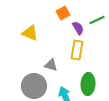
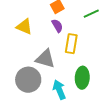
purple semicircle: (78, 28) -> (57, 26), moved
gray triangle: (51, 65) -> (45, 59), size x1.5

